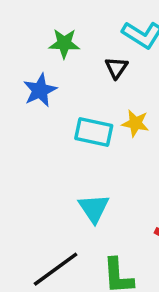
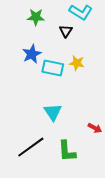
blue star: (40, 90) -> (32, 54), moved

